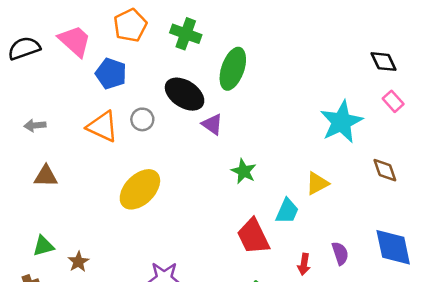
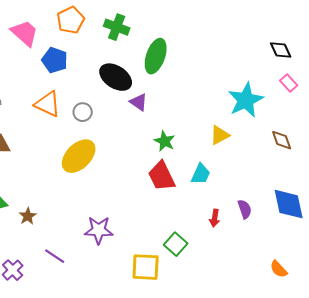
gray circle: (142, 119) -> (83, 112), moved
yellow triangle: (317, 183) -> (220, 135), moved
red trapezoid: (253, 236) -> (162, 176), moved

